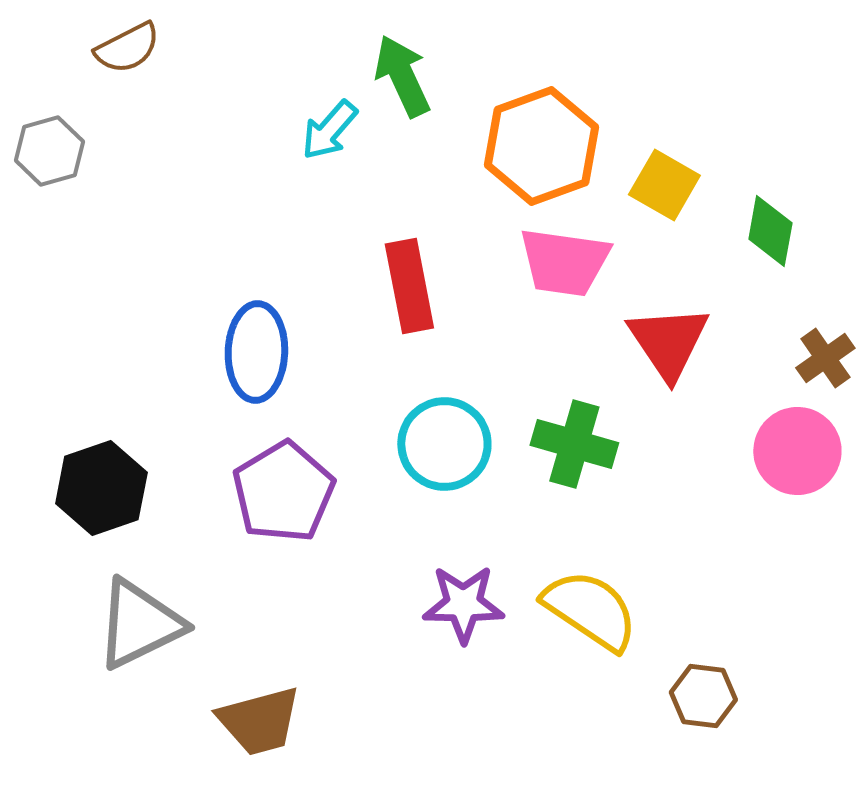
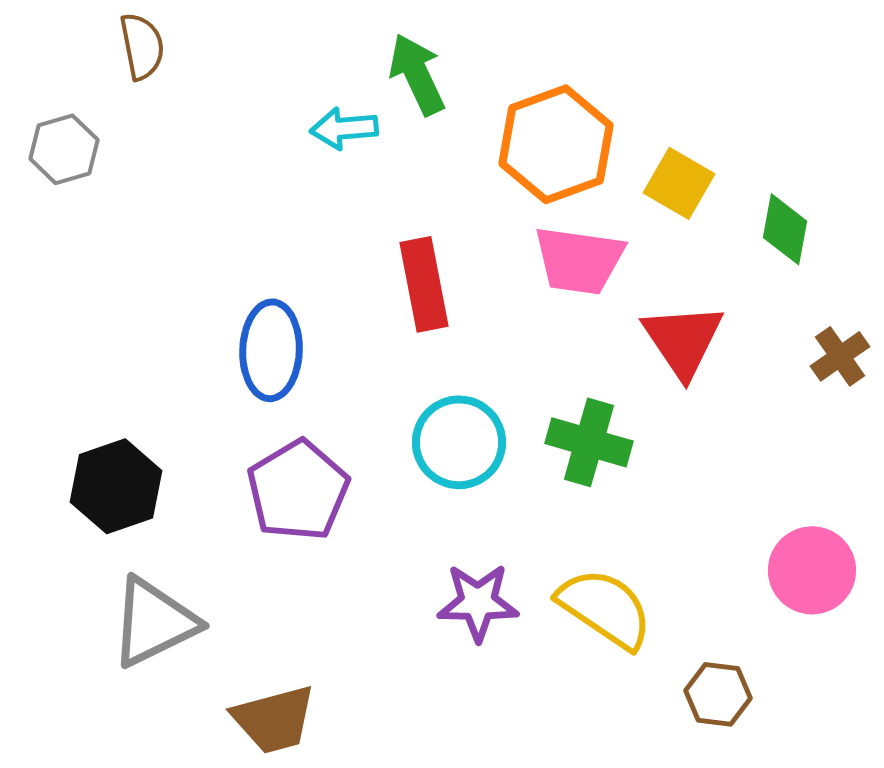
brown semicircle: (127, 48) -> (142, 46), turned -74
cyan arrow: (329, 130) -> (344, 128), turned 44
pink circle: (797, 451) -> (812, 570), moved

